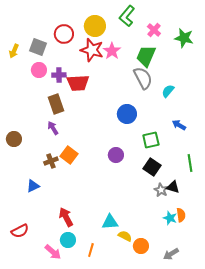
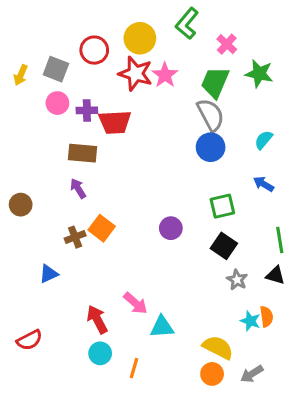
green star: (184, 38) -> (259, 74), moved
cyan semicircle: (168, 91) -> (264, 140), moved
brown rectangle: (56, 104) -> (82, 153), turned -66
blue circle: (127, 114) -> (211, 147), moved
black triangle: (173, 187) -> (275, 275), moved
yellow semicircle: (125, 236) -> (218, 347), moved, size x1.5
orange circle: (141, 246) -> (212, 374), moved
pink arrow: (53, 252) -> (135, 303), moved

